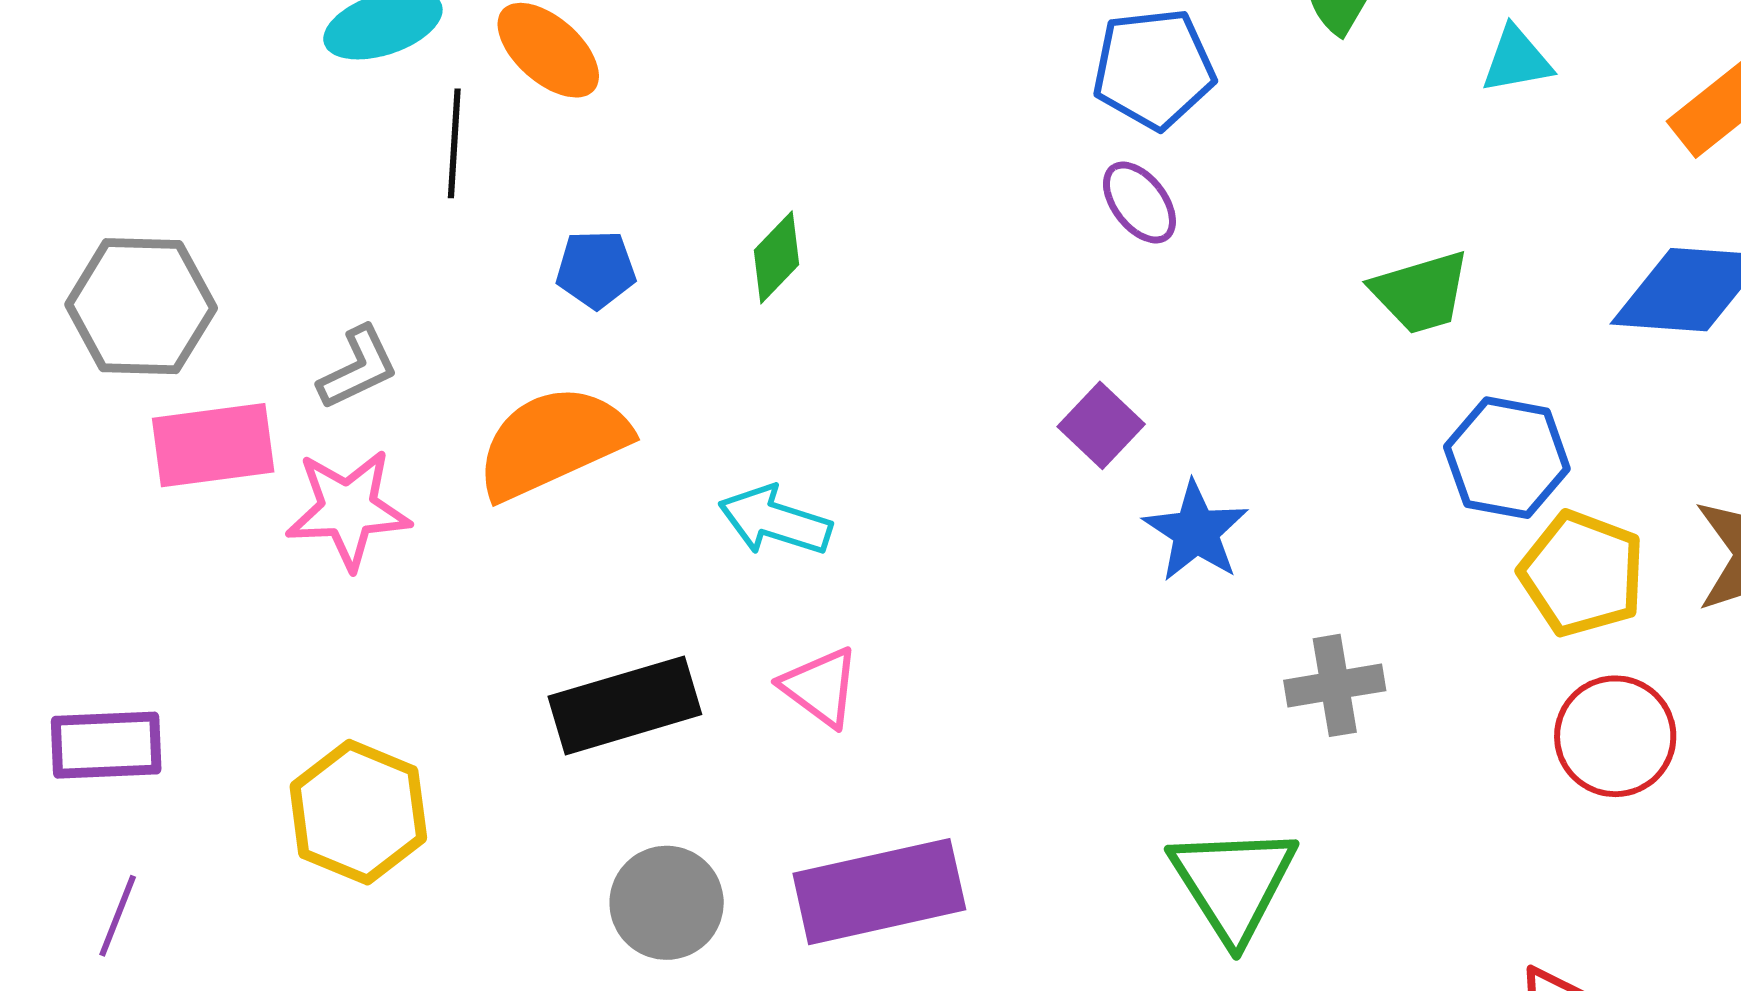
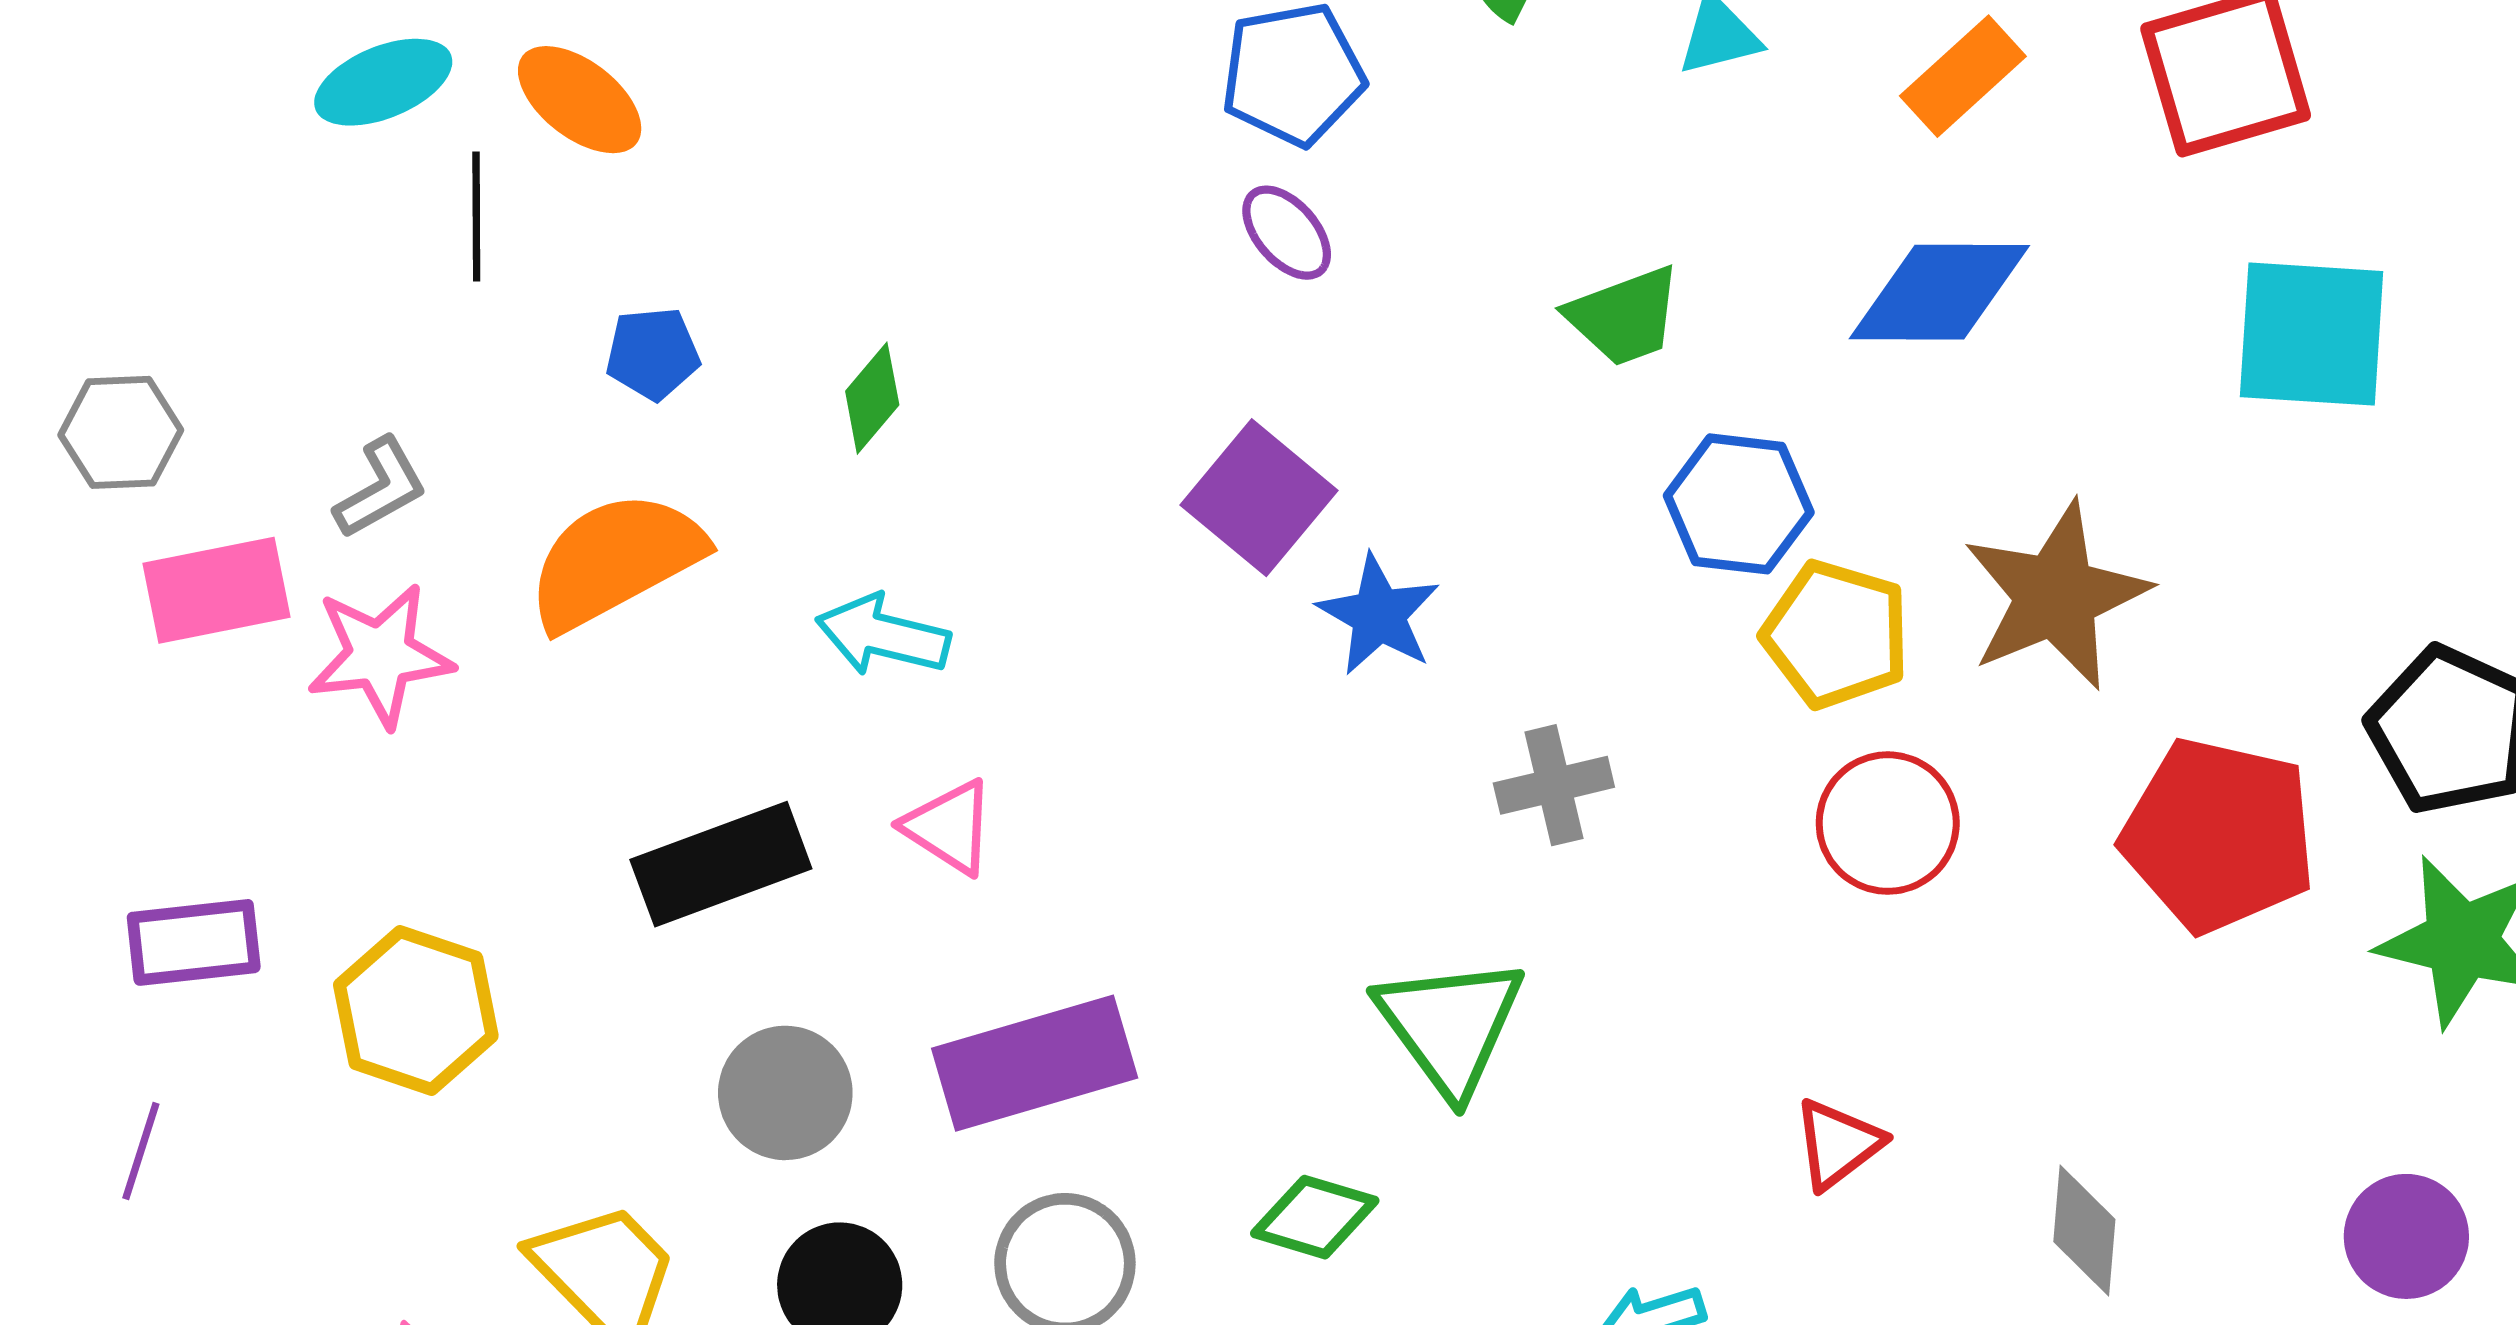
green diamond: (777, 257) -> (872, 398), moved
gray hexagon: (141, 306) -> (121, 432), size x0.7
purple square: (1101, 425) -> (1259, 498), size x1.5
purple rectangle: (106, 745) -> (194, 942), moved

